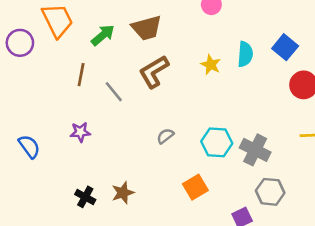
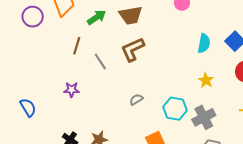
yellow star: (211, 65) -> (206, 80), moved
blue semicircle: (29, 146) -> (28, 107), moved
gray cross: (255, 150) -> (204, 117), turned 30

